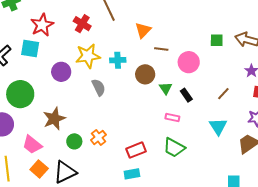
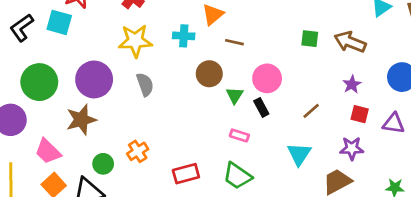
cyan cross: (118, 60) -> (184, 36), moved
pink circle: (189, 62) -> (267, 78), moved
purple circle: (61, 72) -> (94, 79), moved, size x1.4
green circle: (74, 141) -> (103, 164), moved

